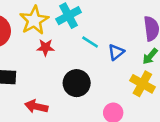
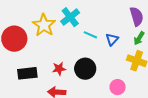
red star: (45, 47) -> (59, 69), moved

